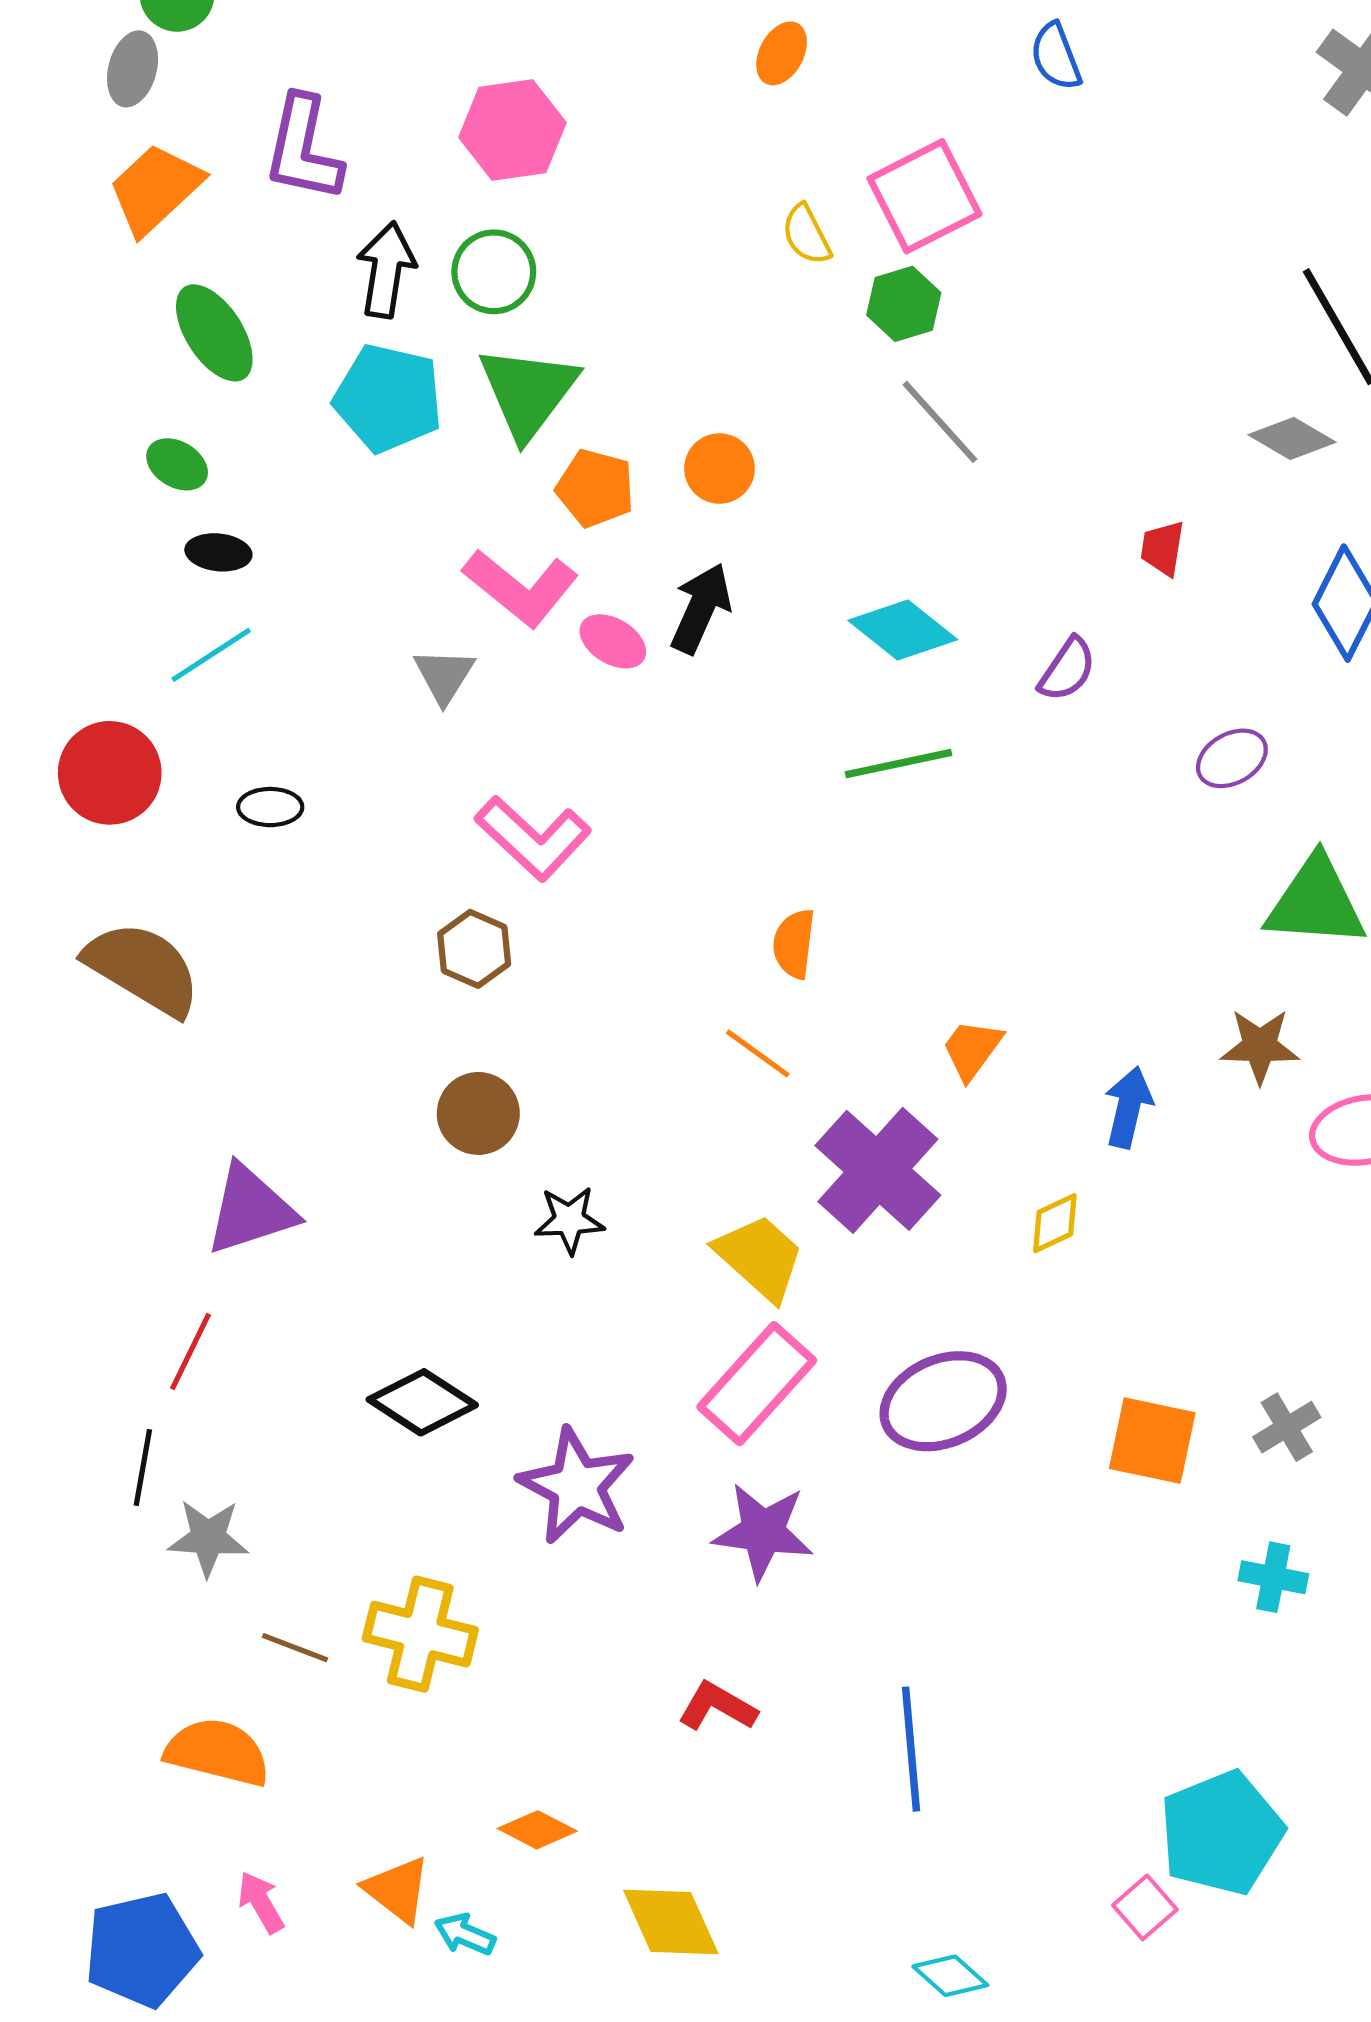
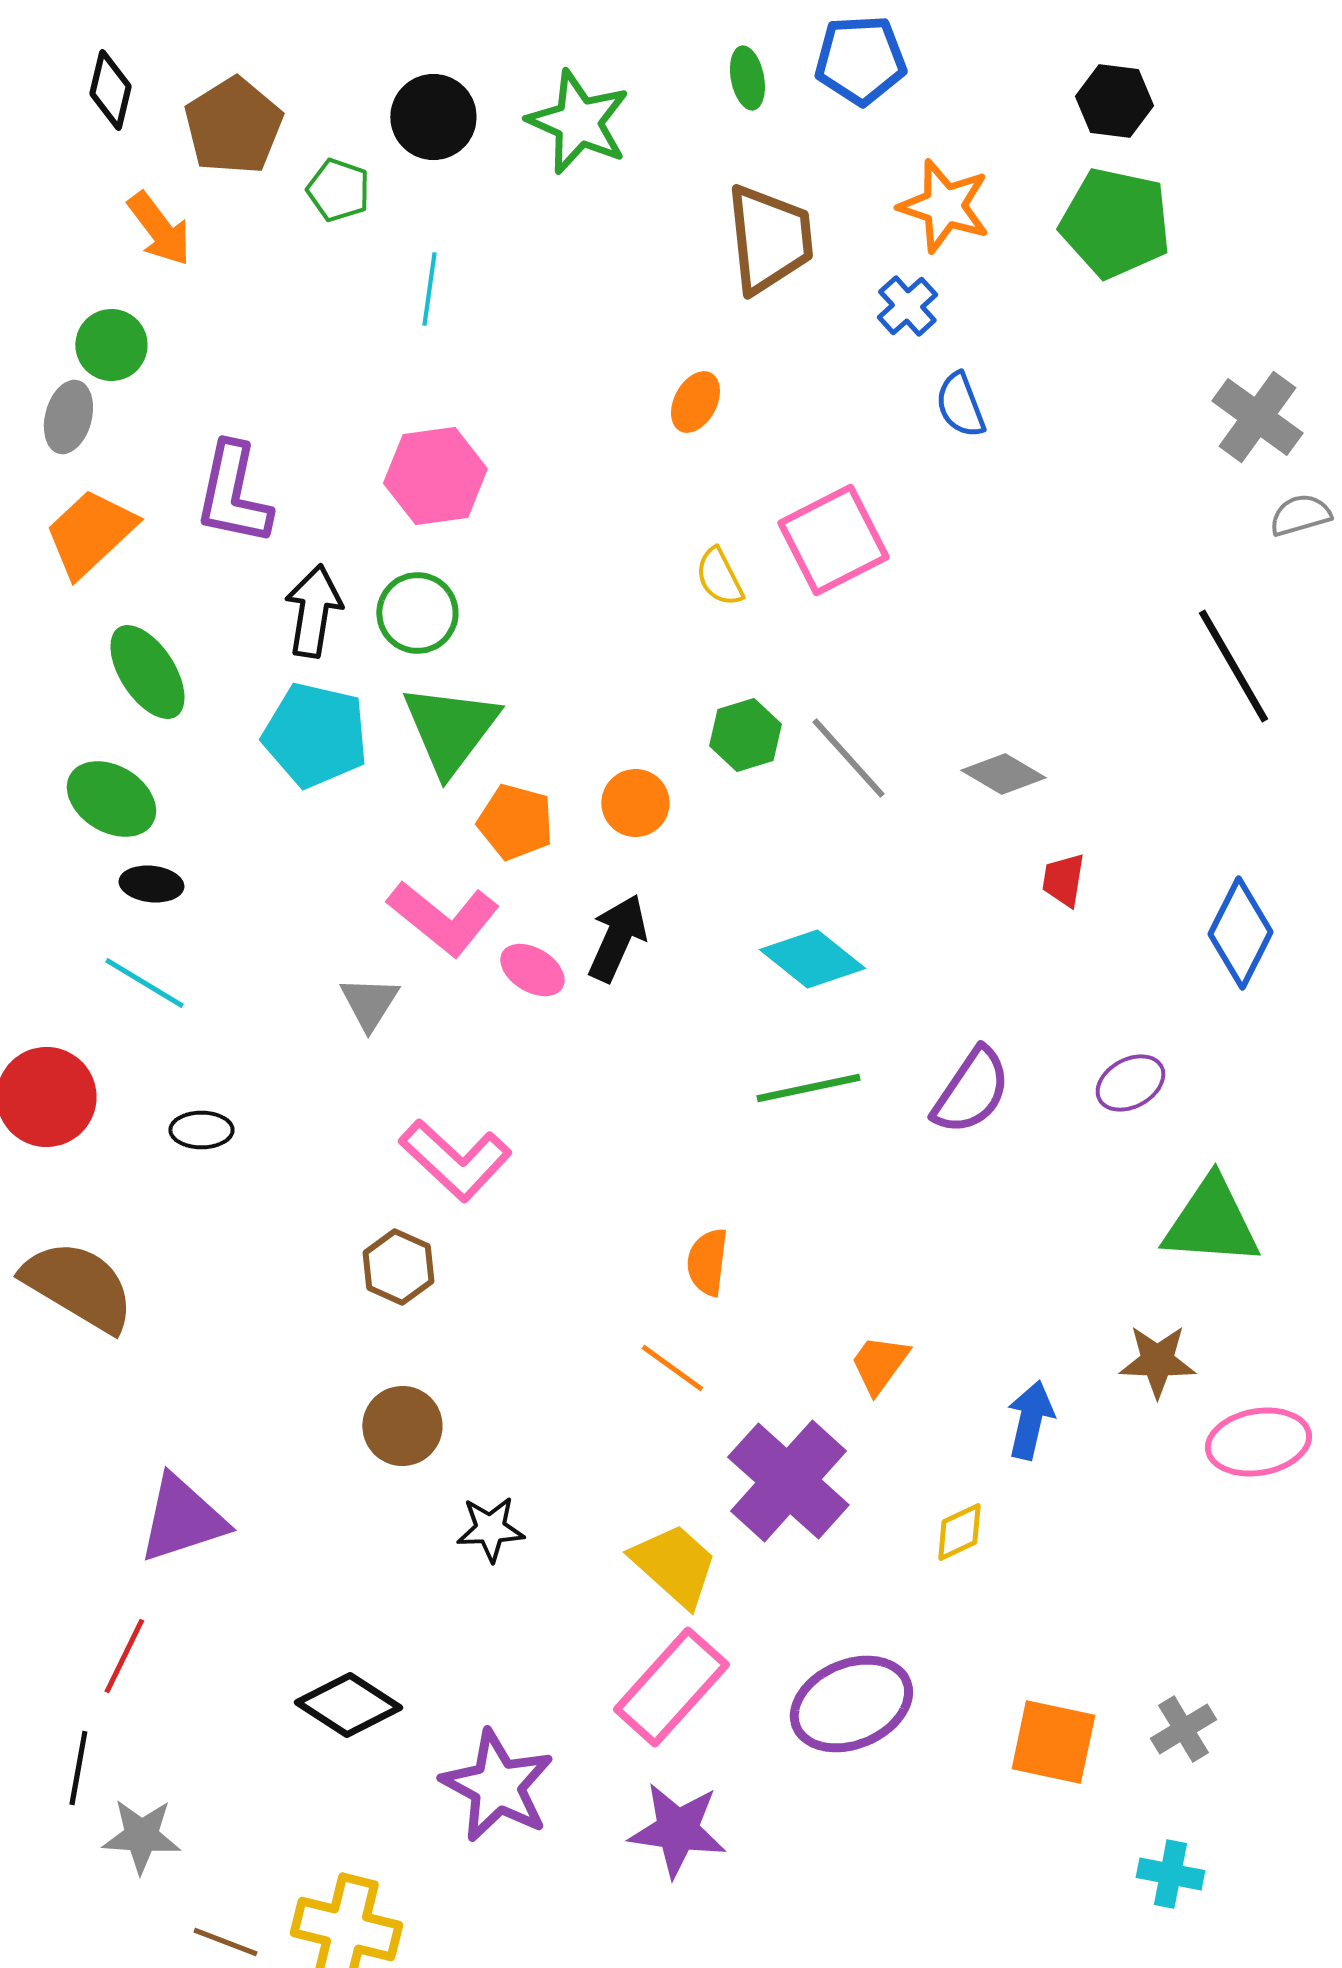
green hexagon: (904, 304) -> (745, 735), moved
gray diamond: (1292, 438) -> (1003, 774), moved
green ellipse: (177, 464) -> (111, 799), size x1.5
cyan line: (211, 655) -> (144, 983), turned 64
purple semicircle: (1067, 669) -> (971, 1091), moved, size x1.4

